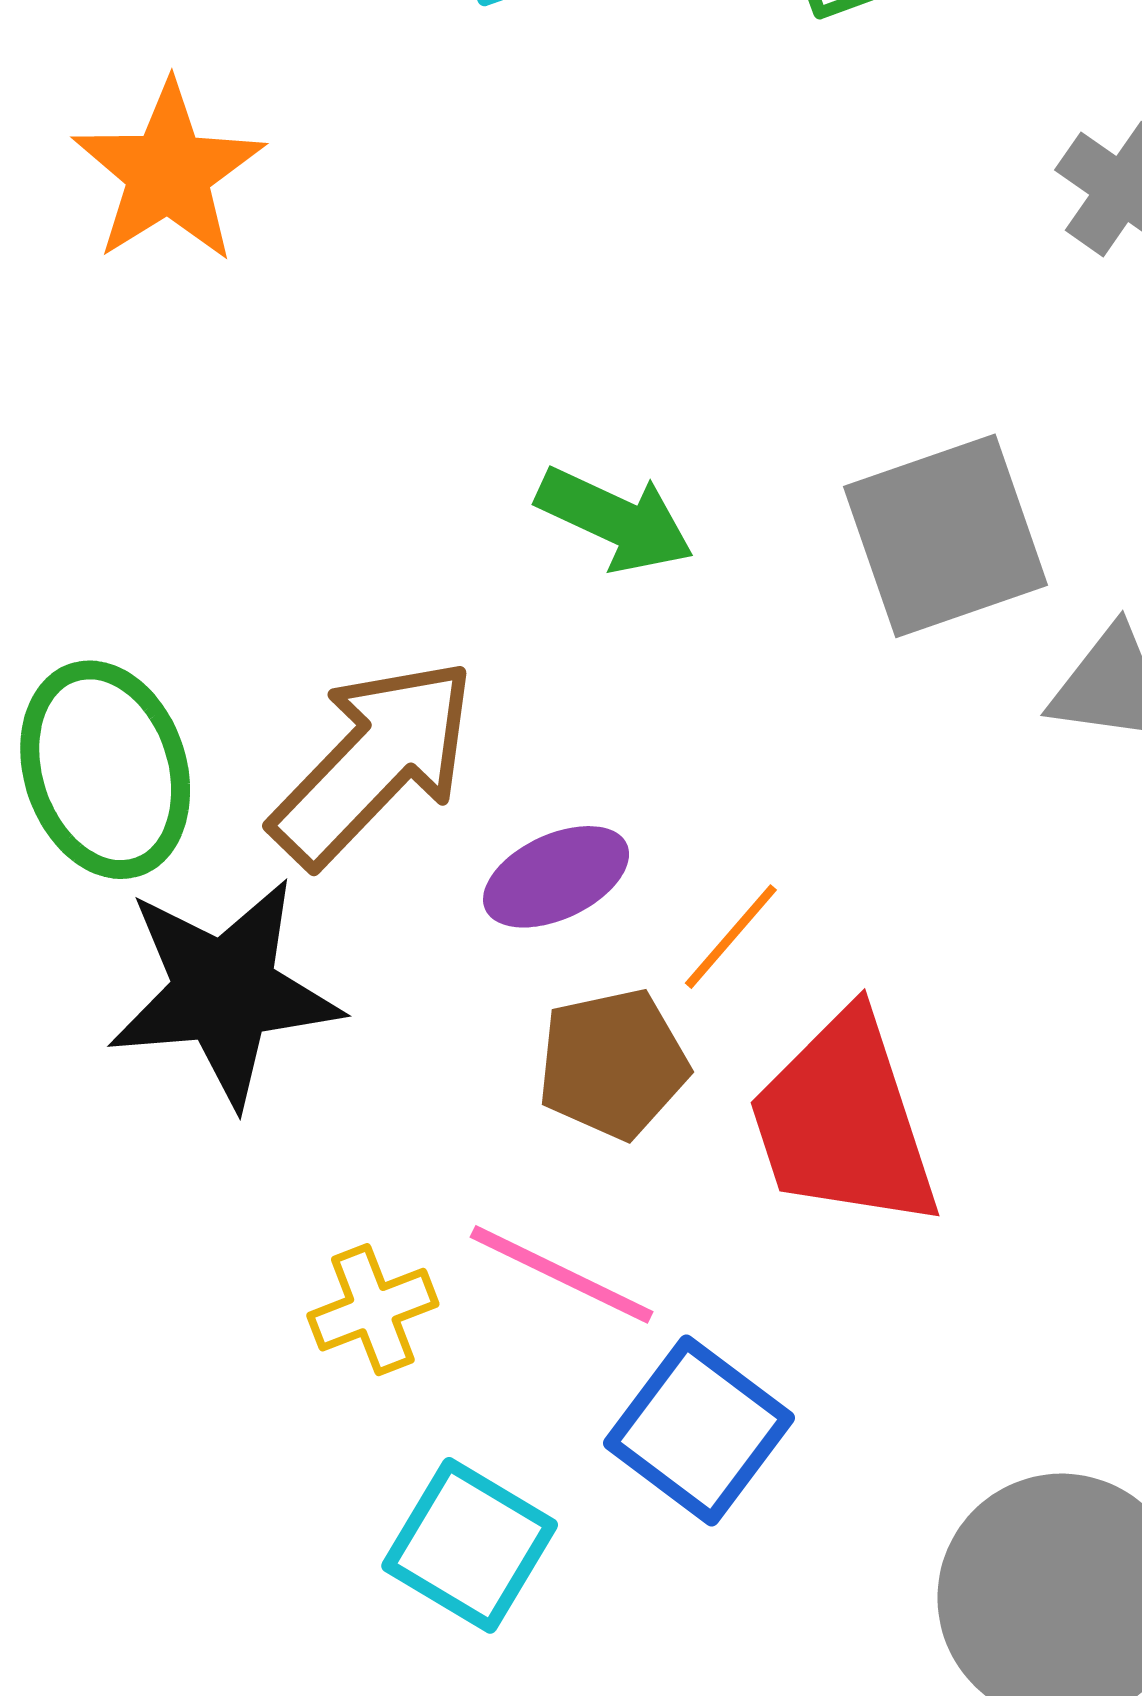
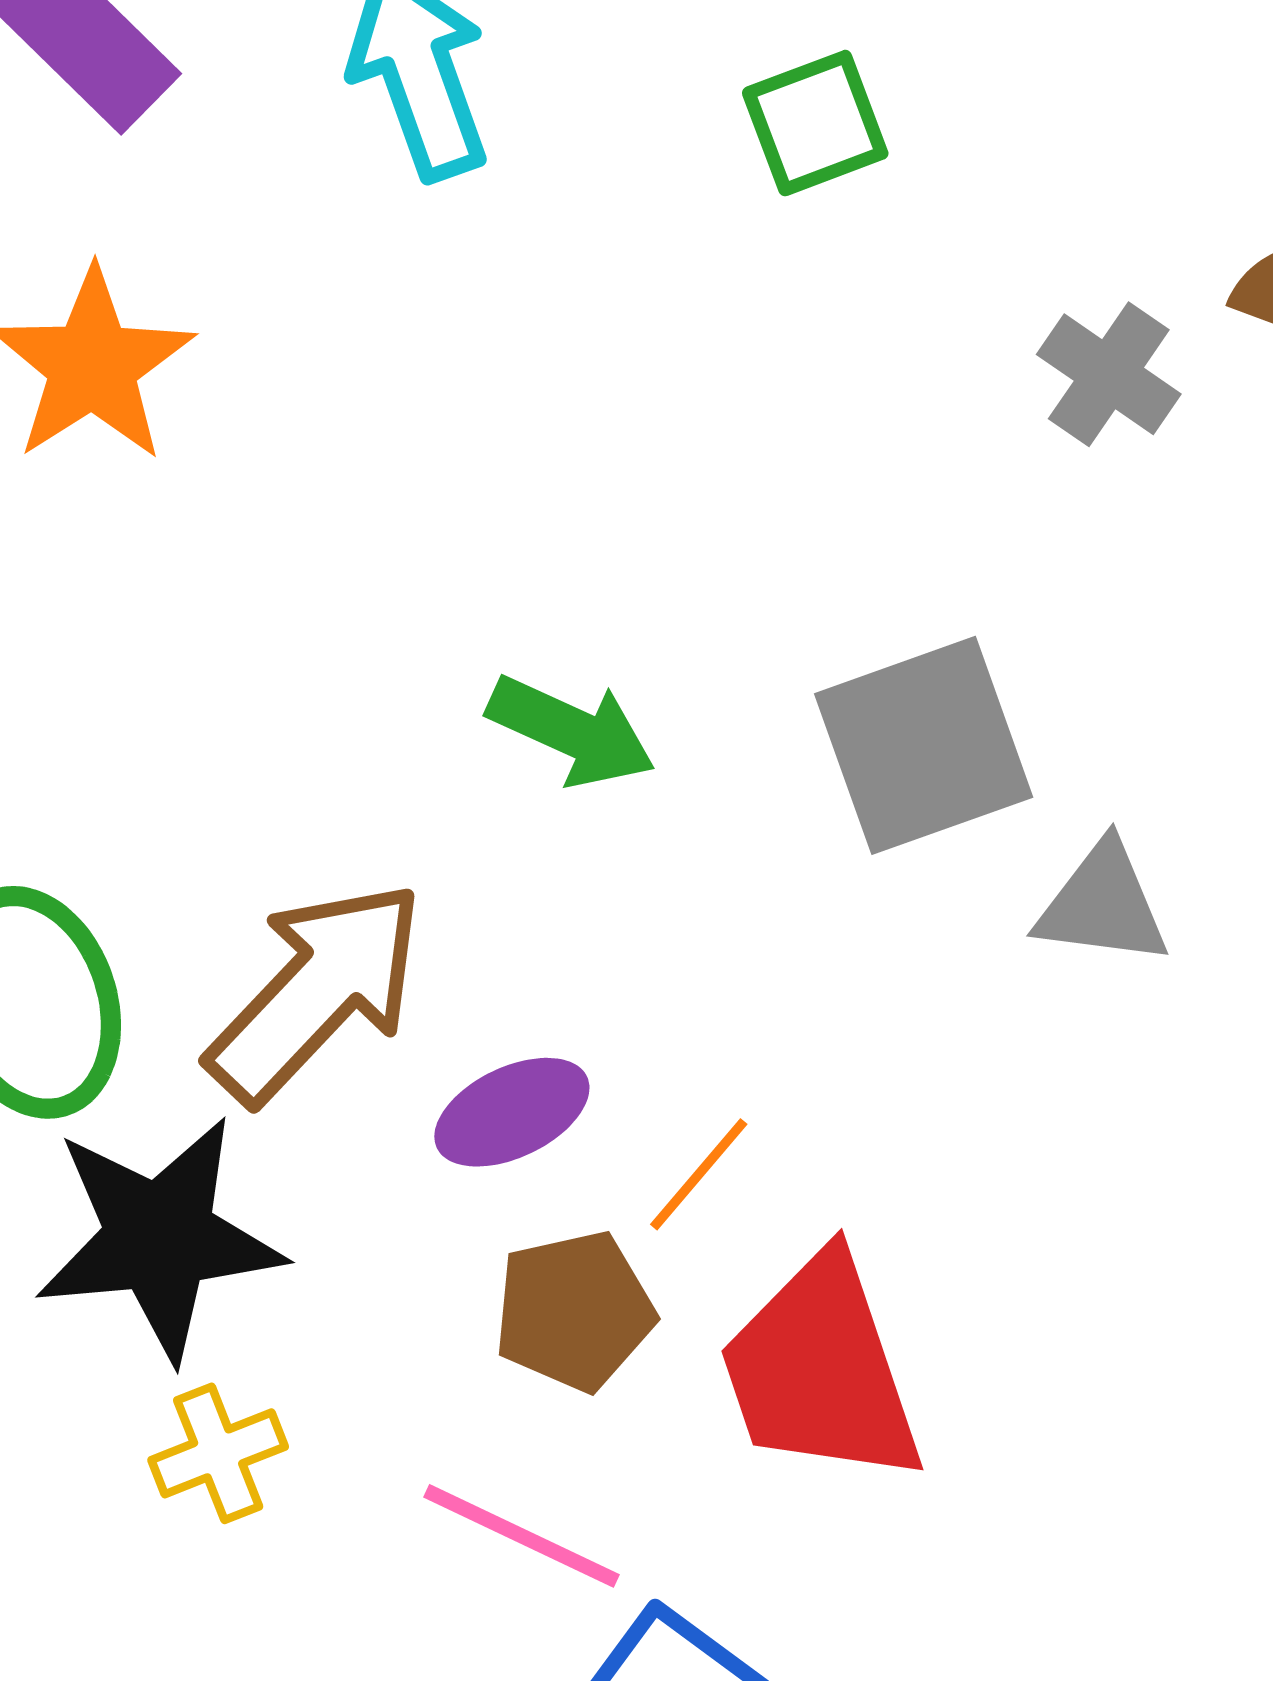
yellow cross: (373, 1310) -> (218, 1453), moved

